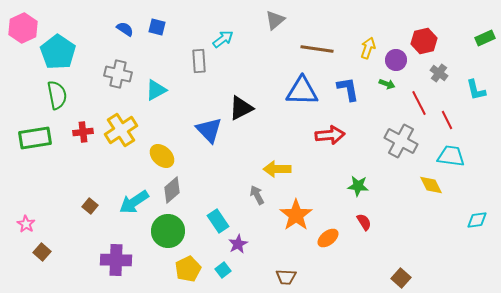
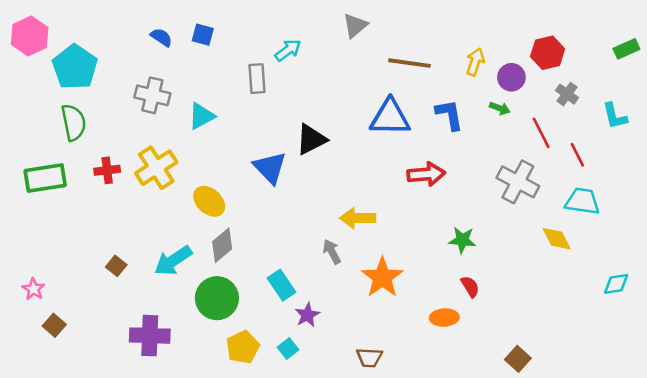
orange ellipse: (328, 238) -> (444, 318), moved, turned 35

